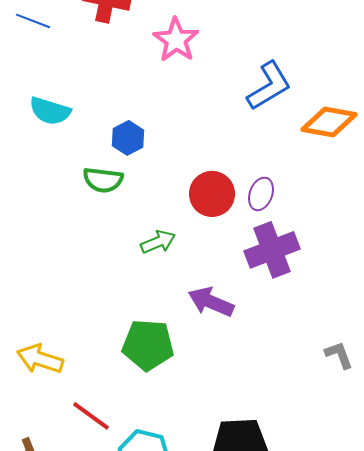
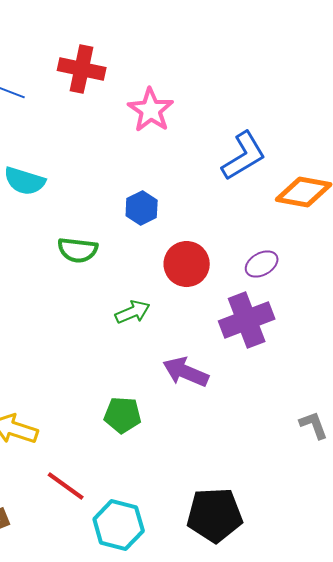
blue hexagon: (128, 138) -> (142, 208), moved
purple ellipse: (261, 194) -> (262, 264), moved, turned 40
green pentagon: (148, 345) -> (123, 415), size x0.7

